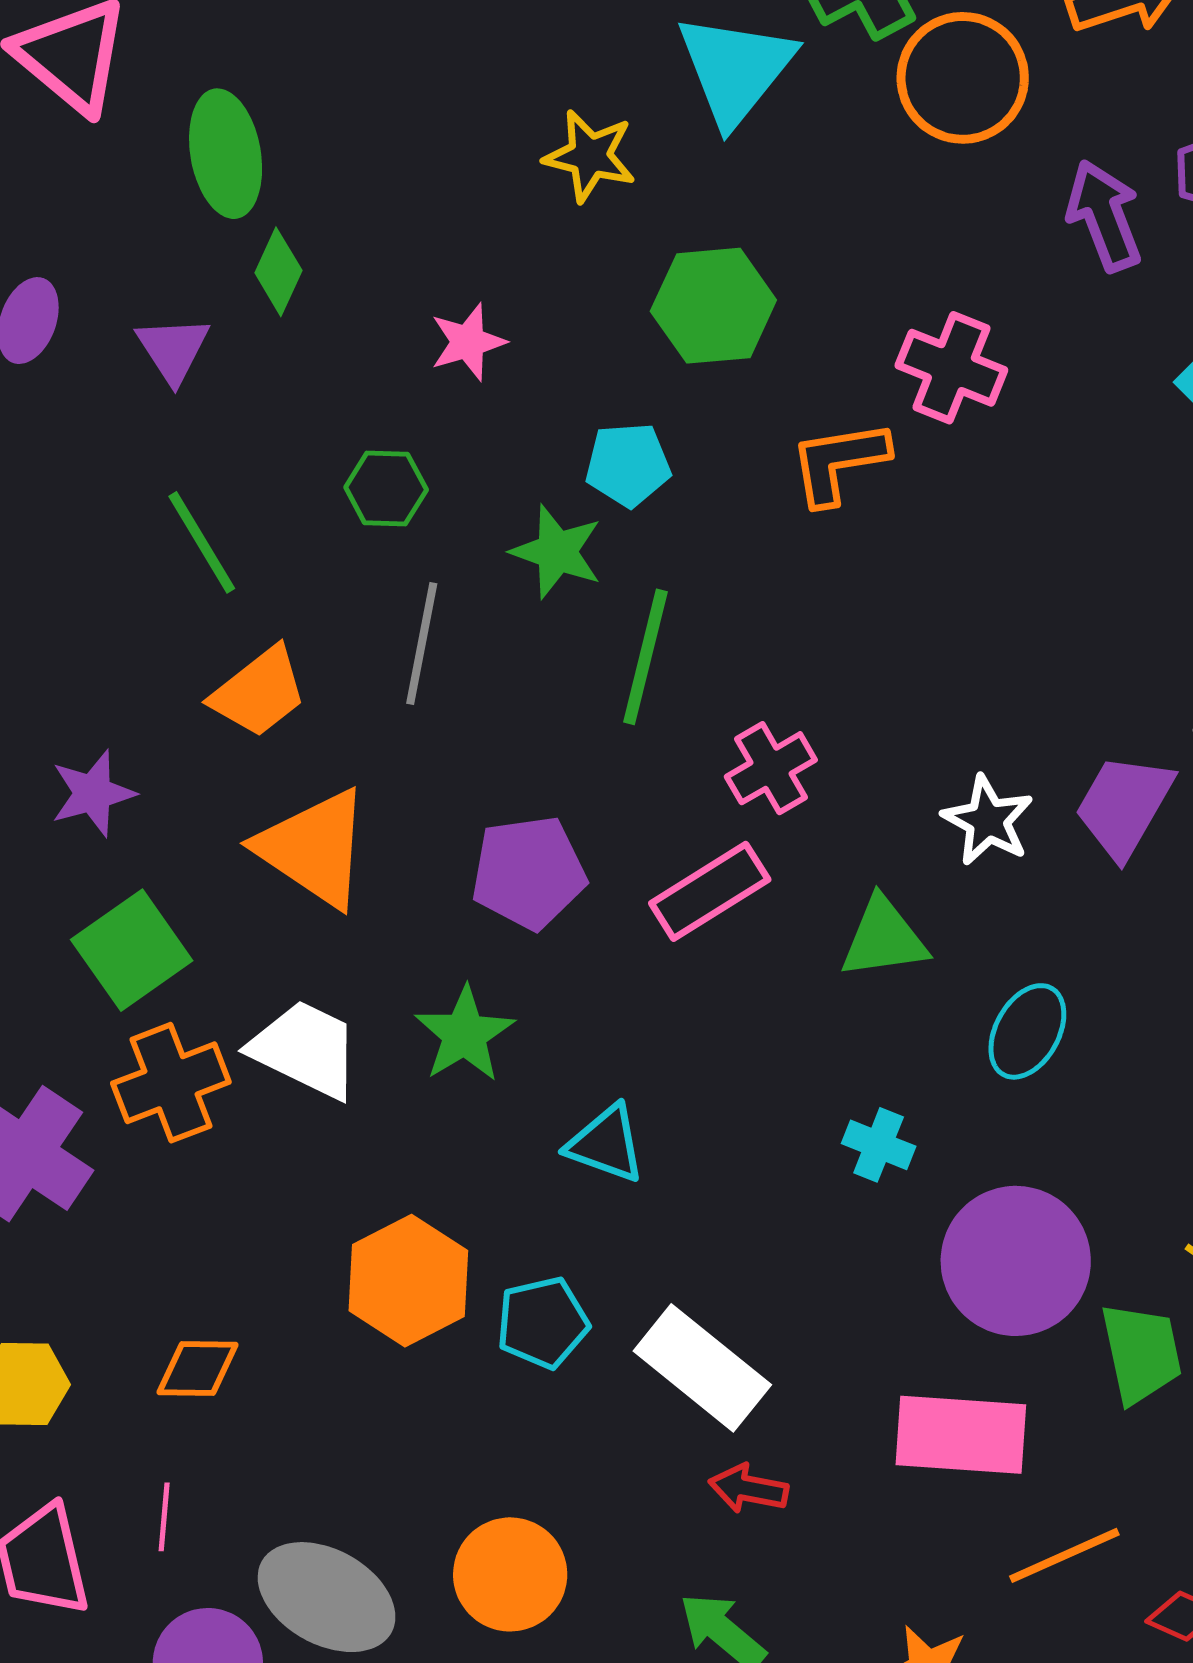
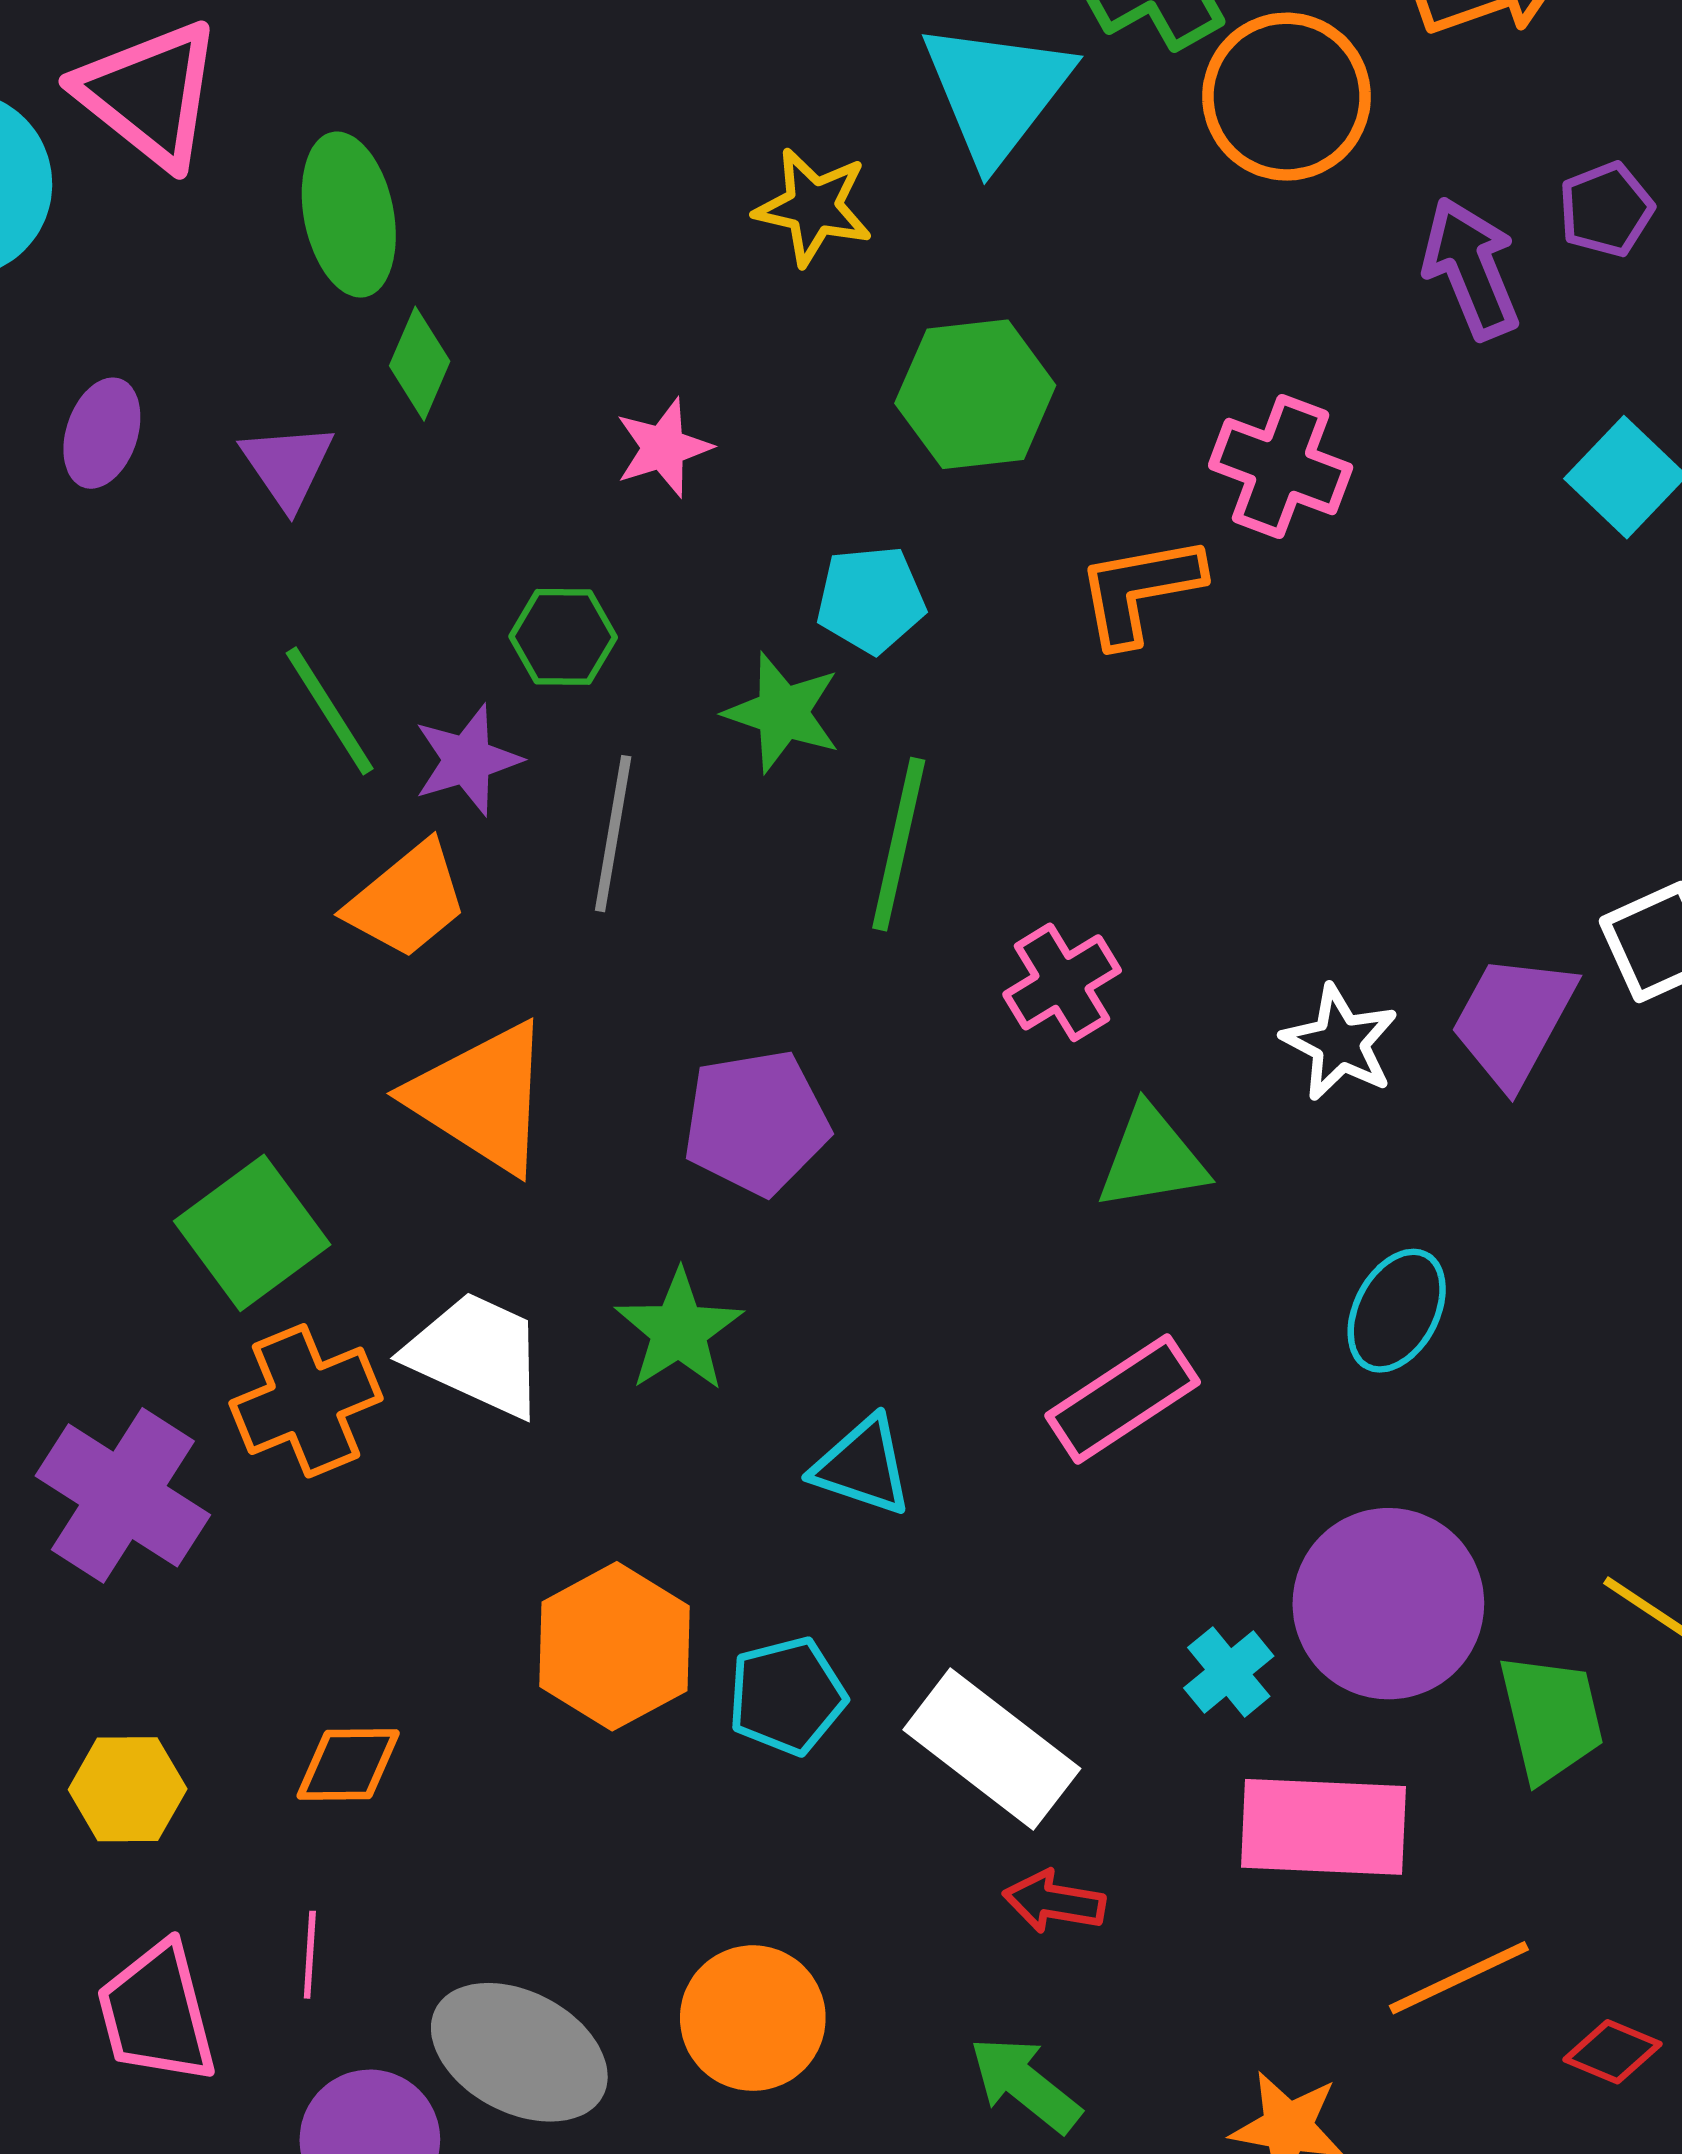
purple star: (93, 793) -> (467, 760), moved
pink rectangle: (710, 891) -> (1123, 1399), moved
green triangle: (884, 938) -> (1152, 1158), moved
cyan cross: (879, 1145) -> (1229, 1672), moved, turned 30

